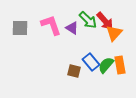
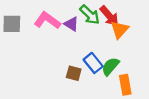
pink L-shape: (51, 25) -> (47, 20), turned -35
orange rectangle: (120, 65) -> (125, 85), moved

